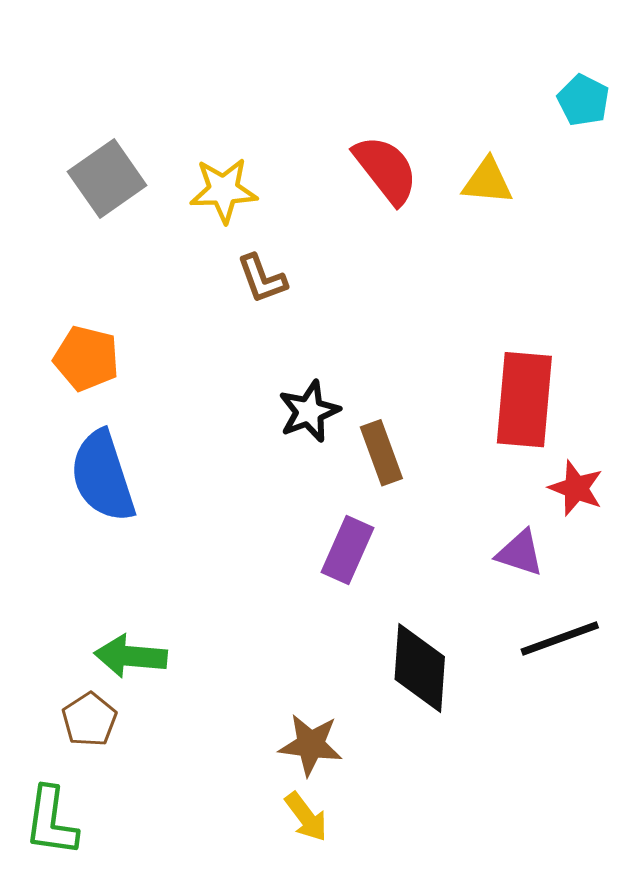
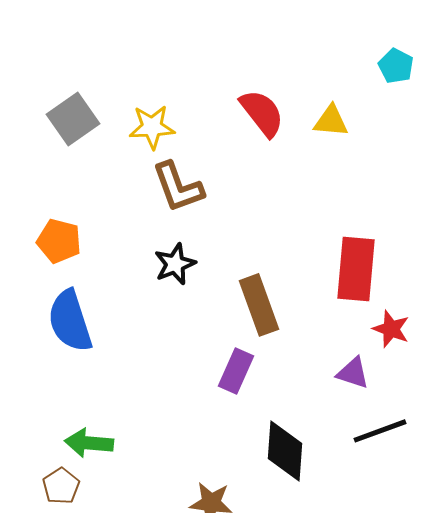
brown L-shape: (262, 279) -> (178, 187), size x1.5
black star: (309, 411) -> (175, 264), moved
brown rectangle: (381, 453) -> (259, 305), size x1.4

